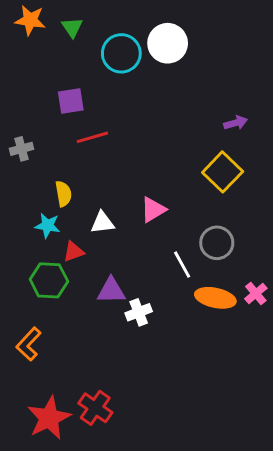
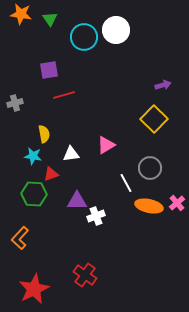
red cross: (95, 408) -> (85, 275), moved

